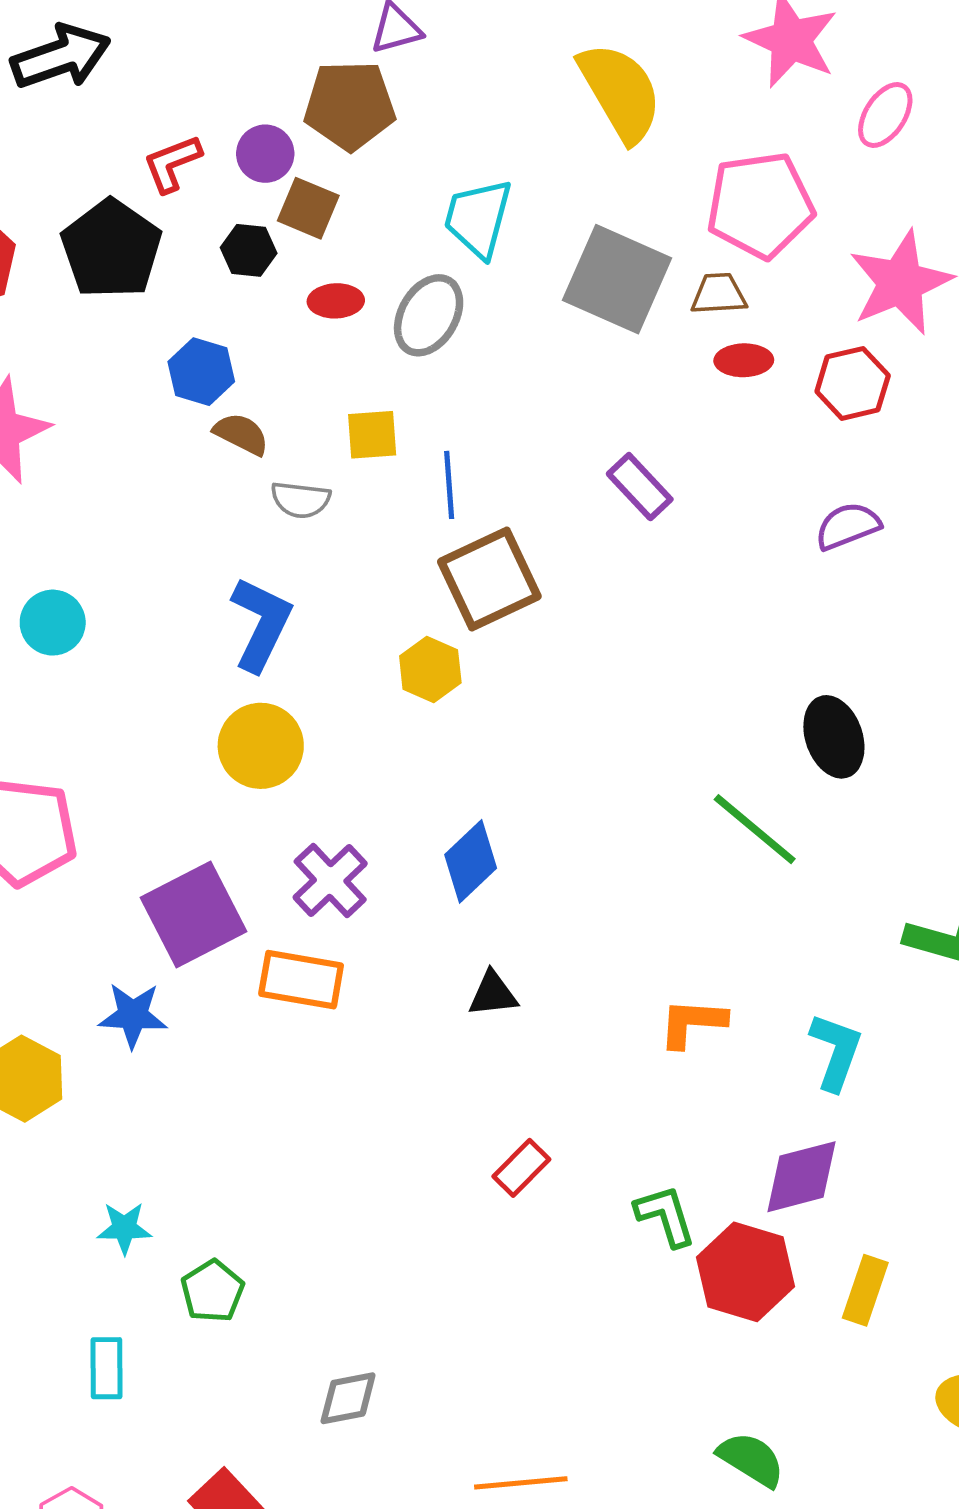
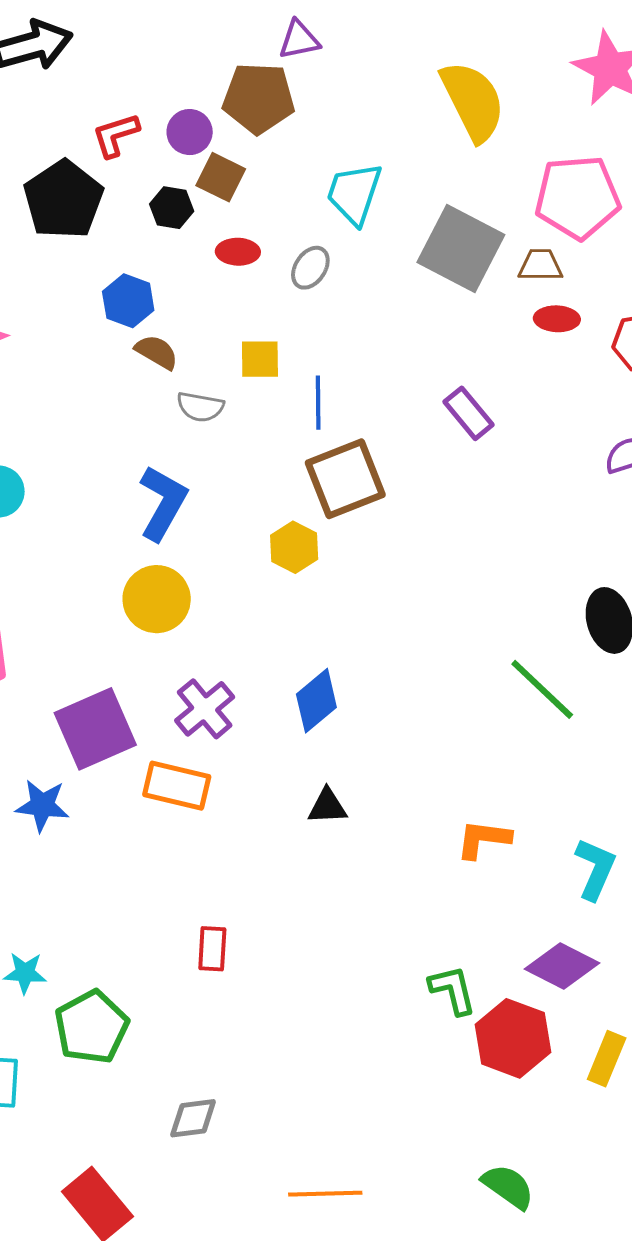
gray ellipse: (429, 315) -> (310, 268), size x0.7
red rectangle: (521, 1168) -> (212, 949), moved, turned -45
purple diamond: (802, 1177) -> (562, 966), turned 38
green pentagon: (213, 1291) -> (91, 1027), size x1.5

